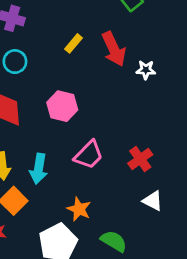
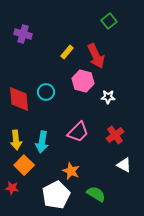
cyan circle: (15, 62) -> (46, 92), moved
white star: (146, 70) -> (108, 97), moved
pink hexagon: (62, 106) -> (83, 81), moved

